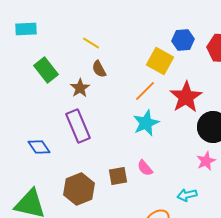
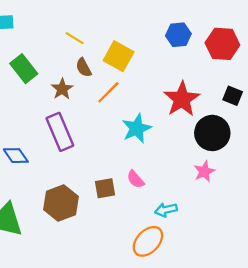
yellow square: (160, 61) -> (119, 56), moved
orange line: (145, 91) -> (108, 92), moved
cyan arrow: (187, 195) -> (166, 210), moved

